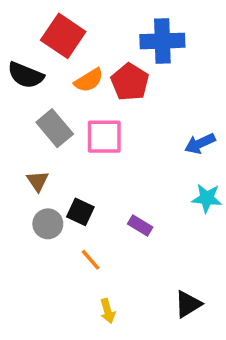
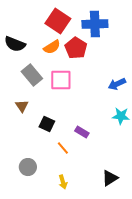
red square: (63, 36) -> (58, 21), moved
gray circle: (48, 224) -> (28, 167), moved
orange line: (91, 260) -> (63, 148), moved

